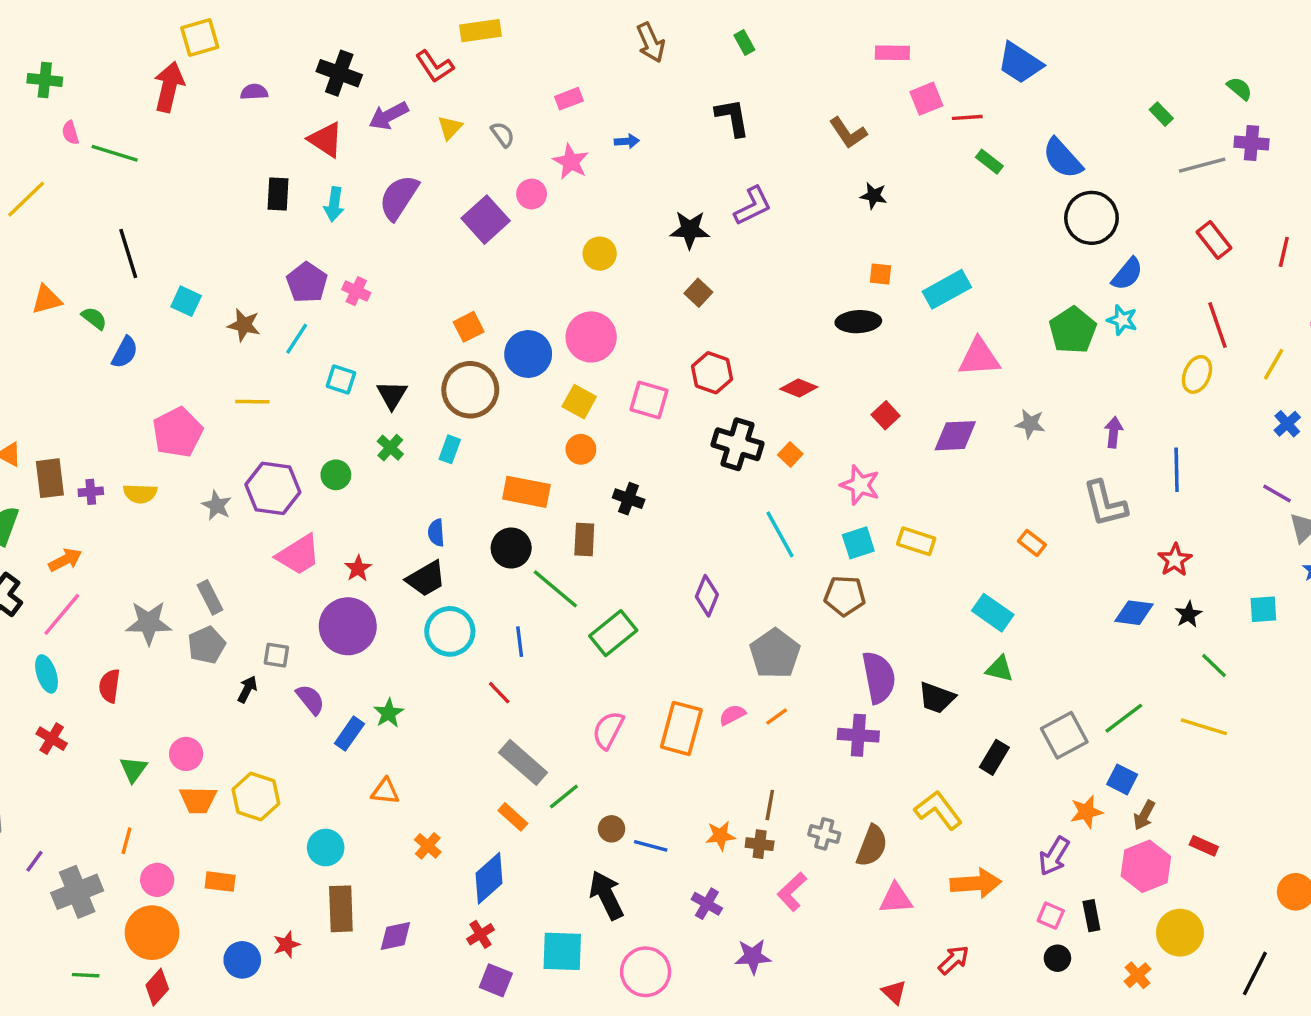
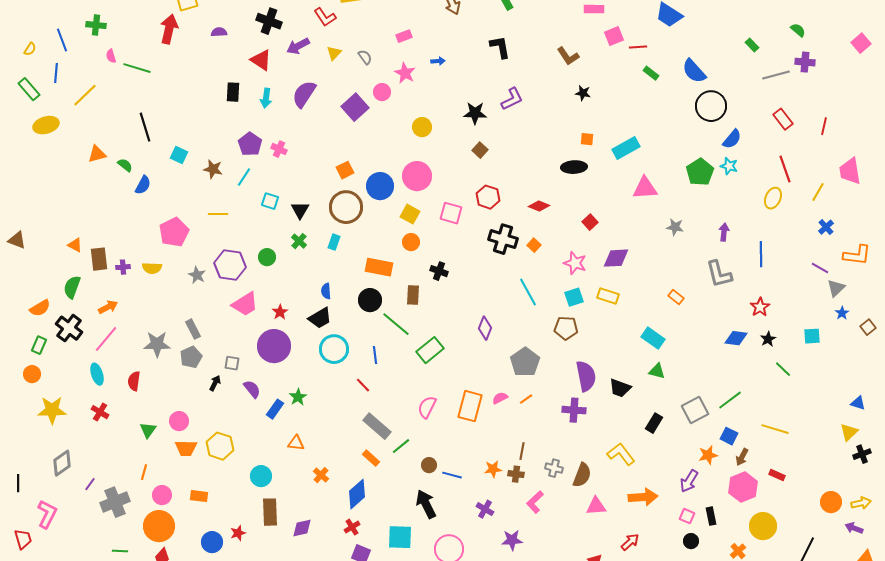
purple diamond: (955, 436) -> (616, 258), moved
yellow line: (1204, 727) -> (775, 429), moved

